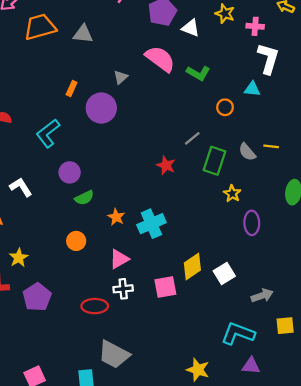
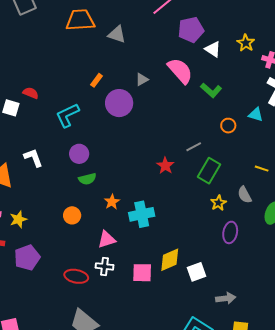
gray semicircle: (247, 152) -> (245, 195), moved

